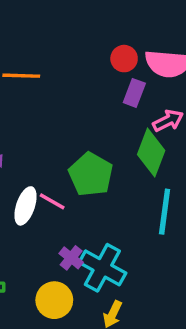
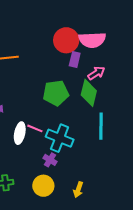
red circle: (124, 59) -> (66, 40), size x1.6
green pentagon: (91, 174) -> (56, 93), moved, turned -30
cyan cross: (102, 268) -> (60, 138), moved

